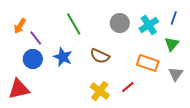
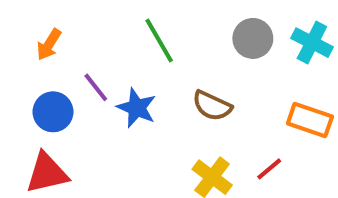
cyan cross: (149, 25) -> (312, 43), turned -30
purple line: (36, 38) -> (96, 87), moved
blue circle: (33, 59) -> (53, 112), moved

